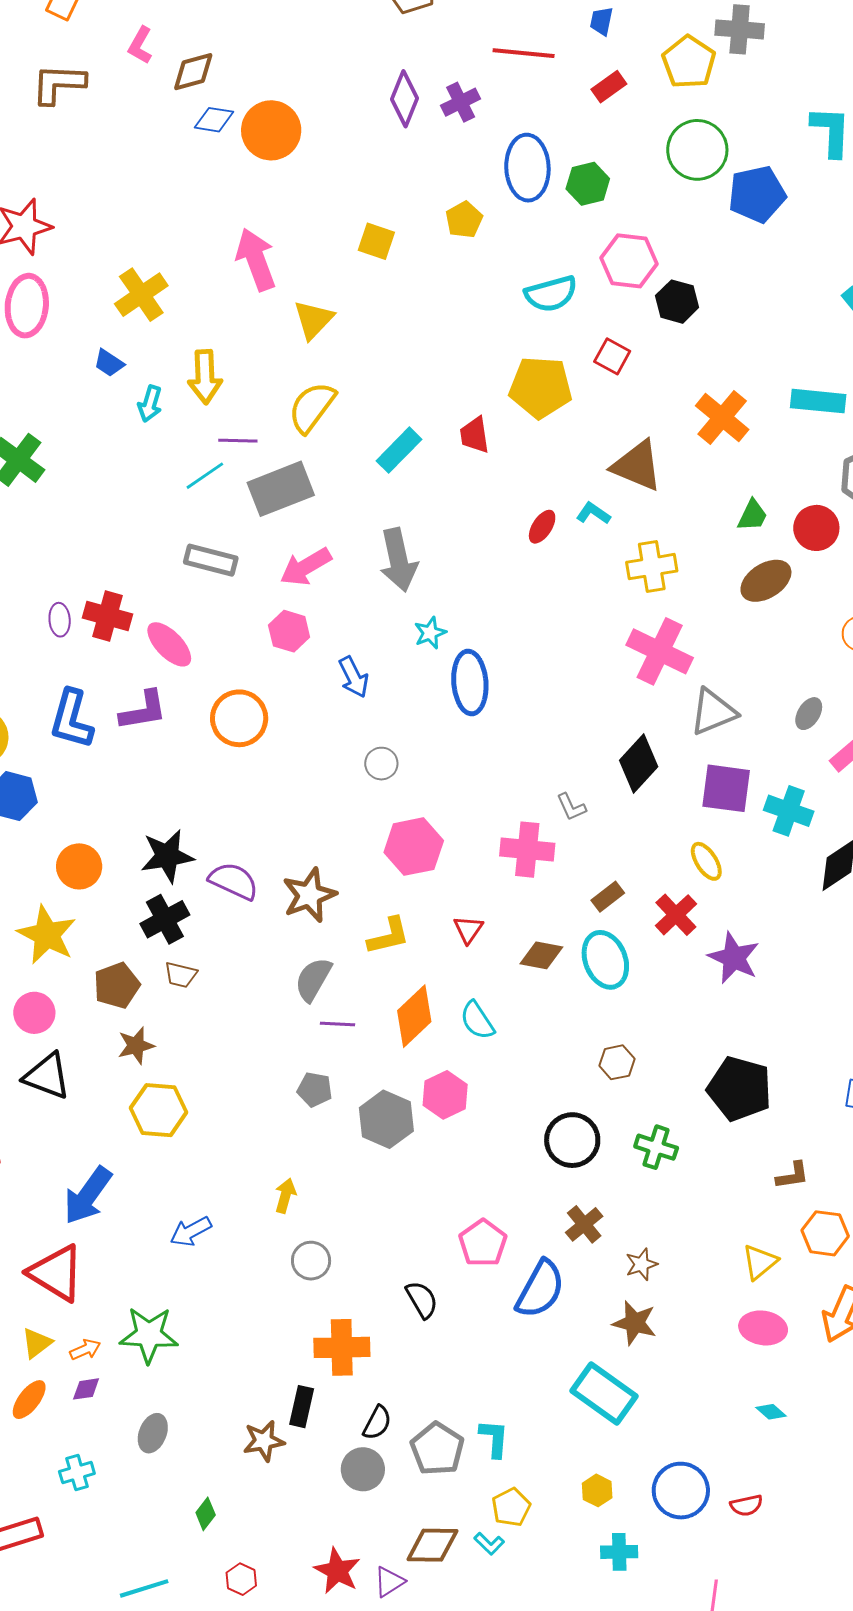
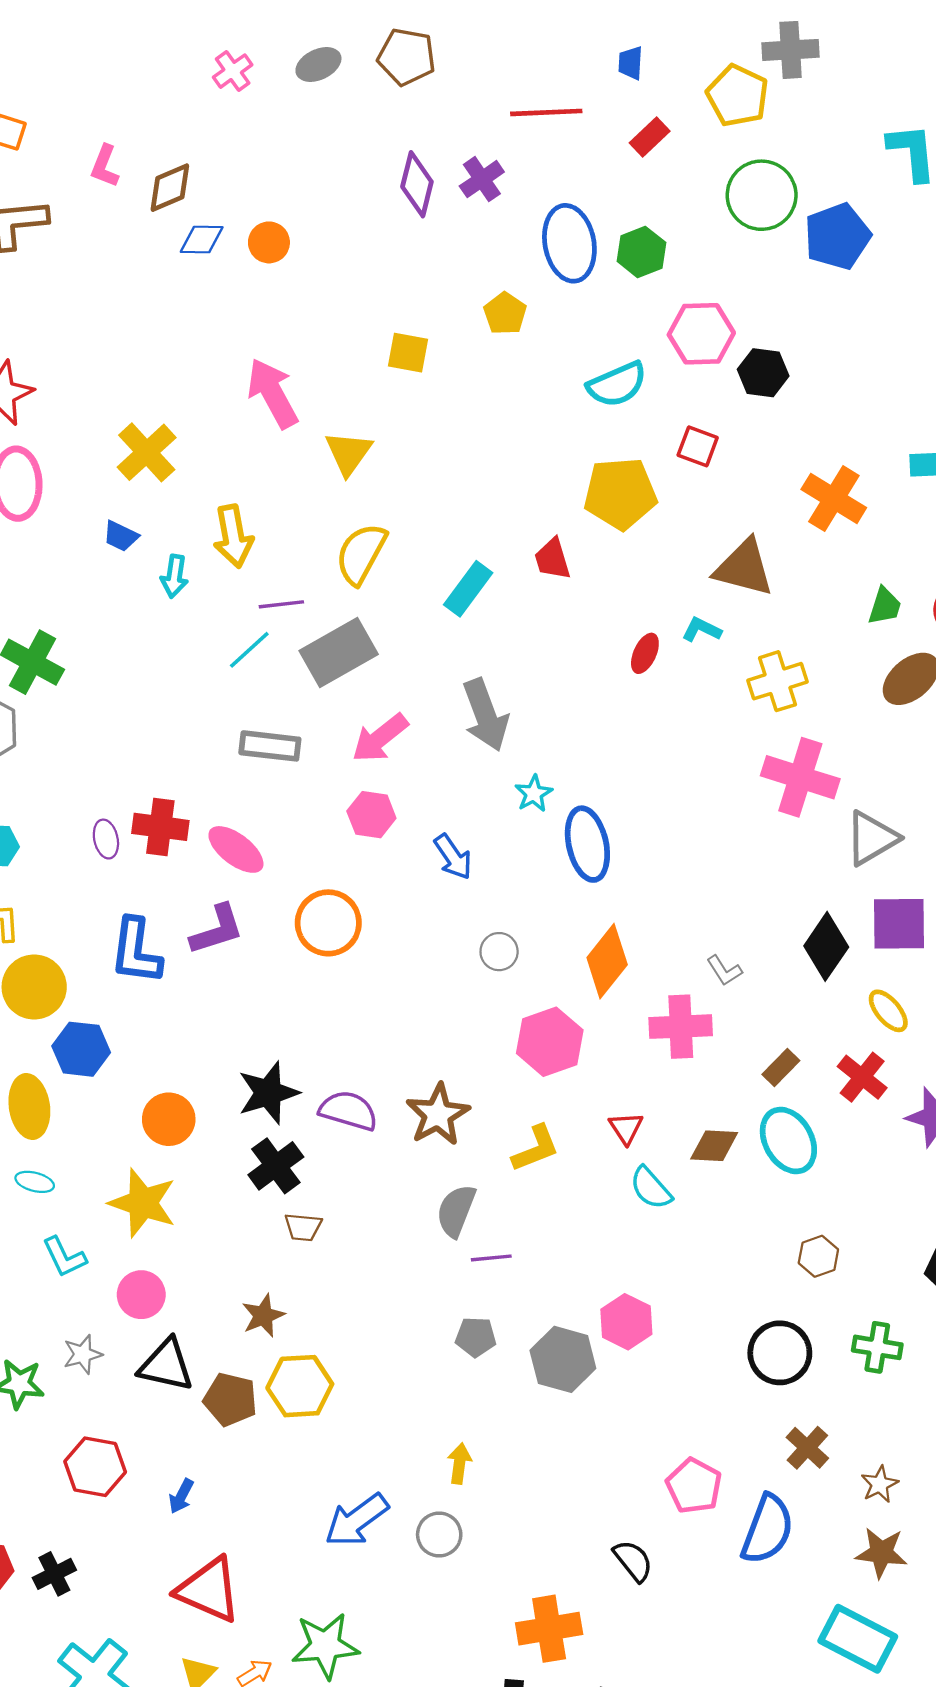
orange circle: (271, 130) -> (269, 242), size x0.6
black diamond: (639, 764) -> (826, 946), moved
brown pentagon: (117, 985) -> (230, 1399), moved, turned -30
orange diamond: (414, 1016) -> (607, 961), moved
cyan semicircle: (477, 1020) -> (651, 1188), moved
blue arrow: (88, 1195) -> (181, 1496), moved, size x0.5
blue arrow: (191, 1231) -> (357, 1520), size x1.4
gray circle: (311, 1261) -> (439, 1535), moved

